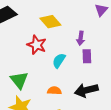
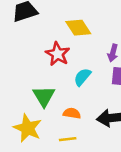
green triangle: (19, 80) -> (44, 96), moved

